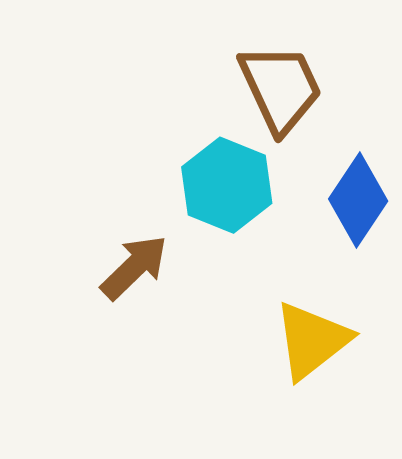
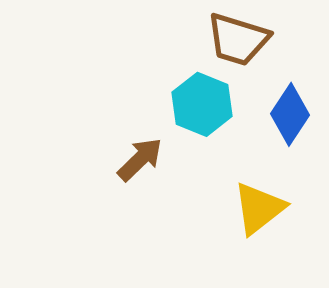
brown trapezoid: (281, 88) -> (238, 39), turned 132

